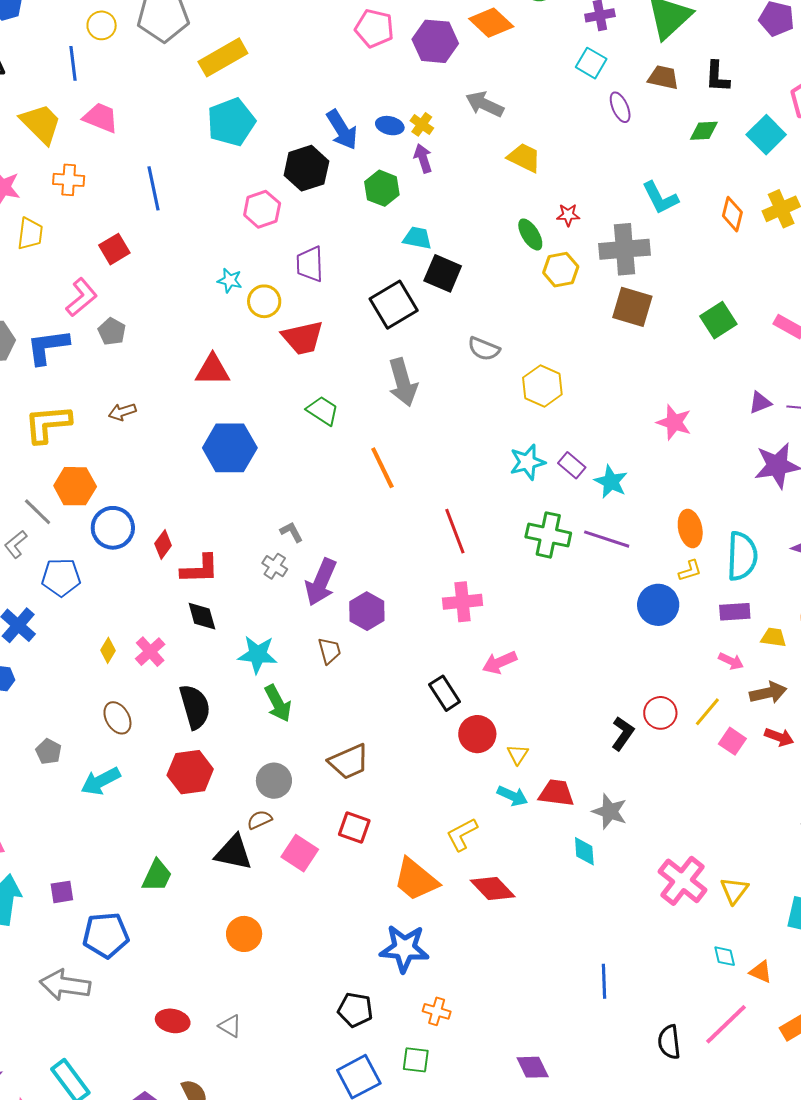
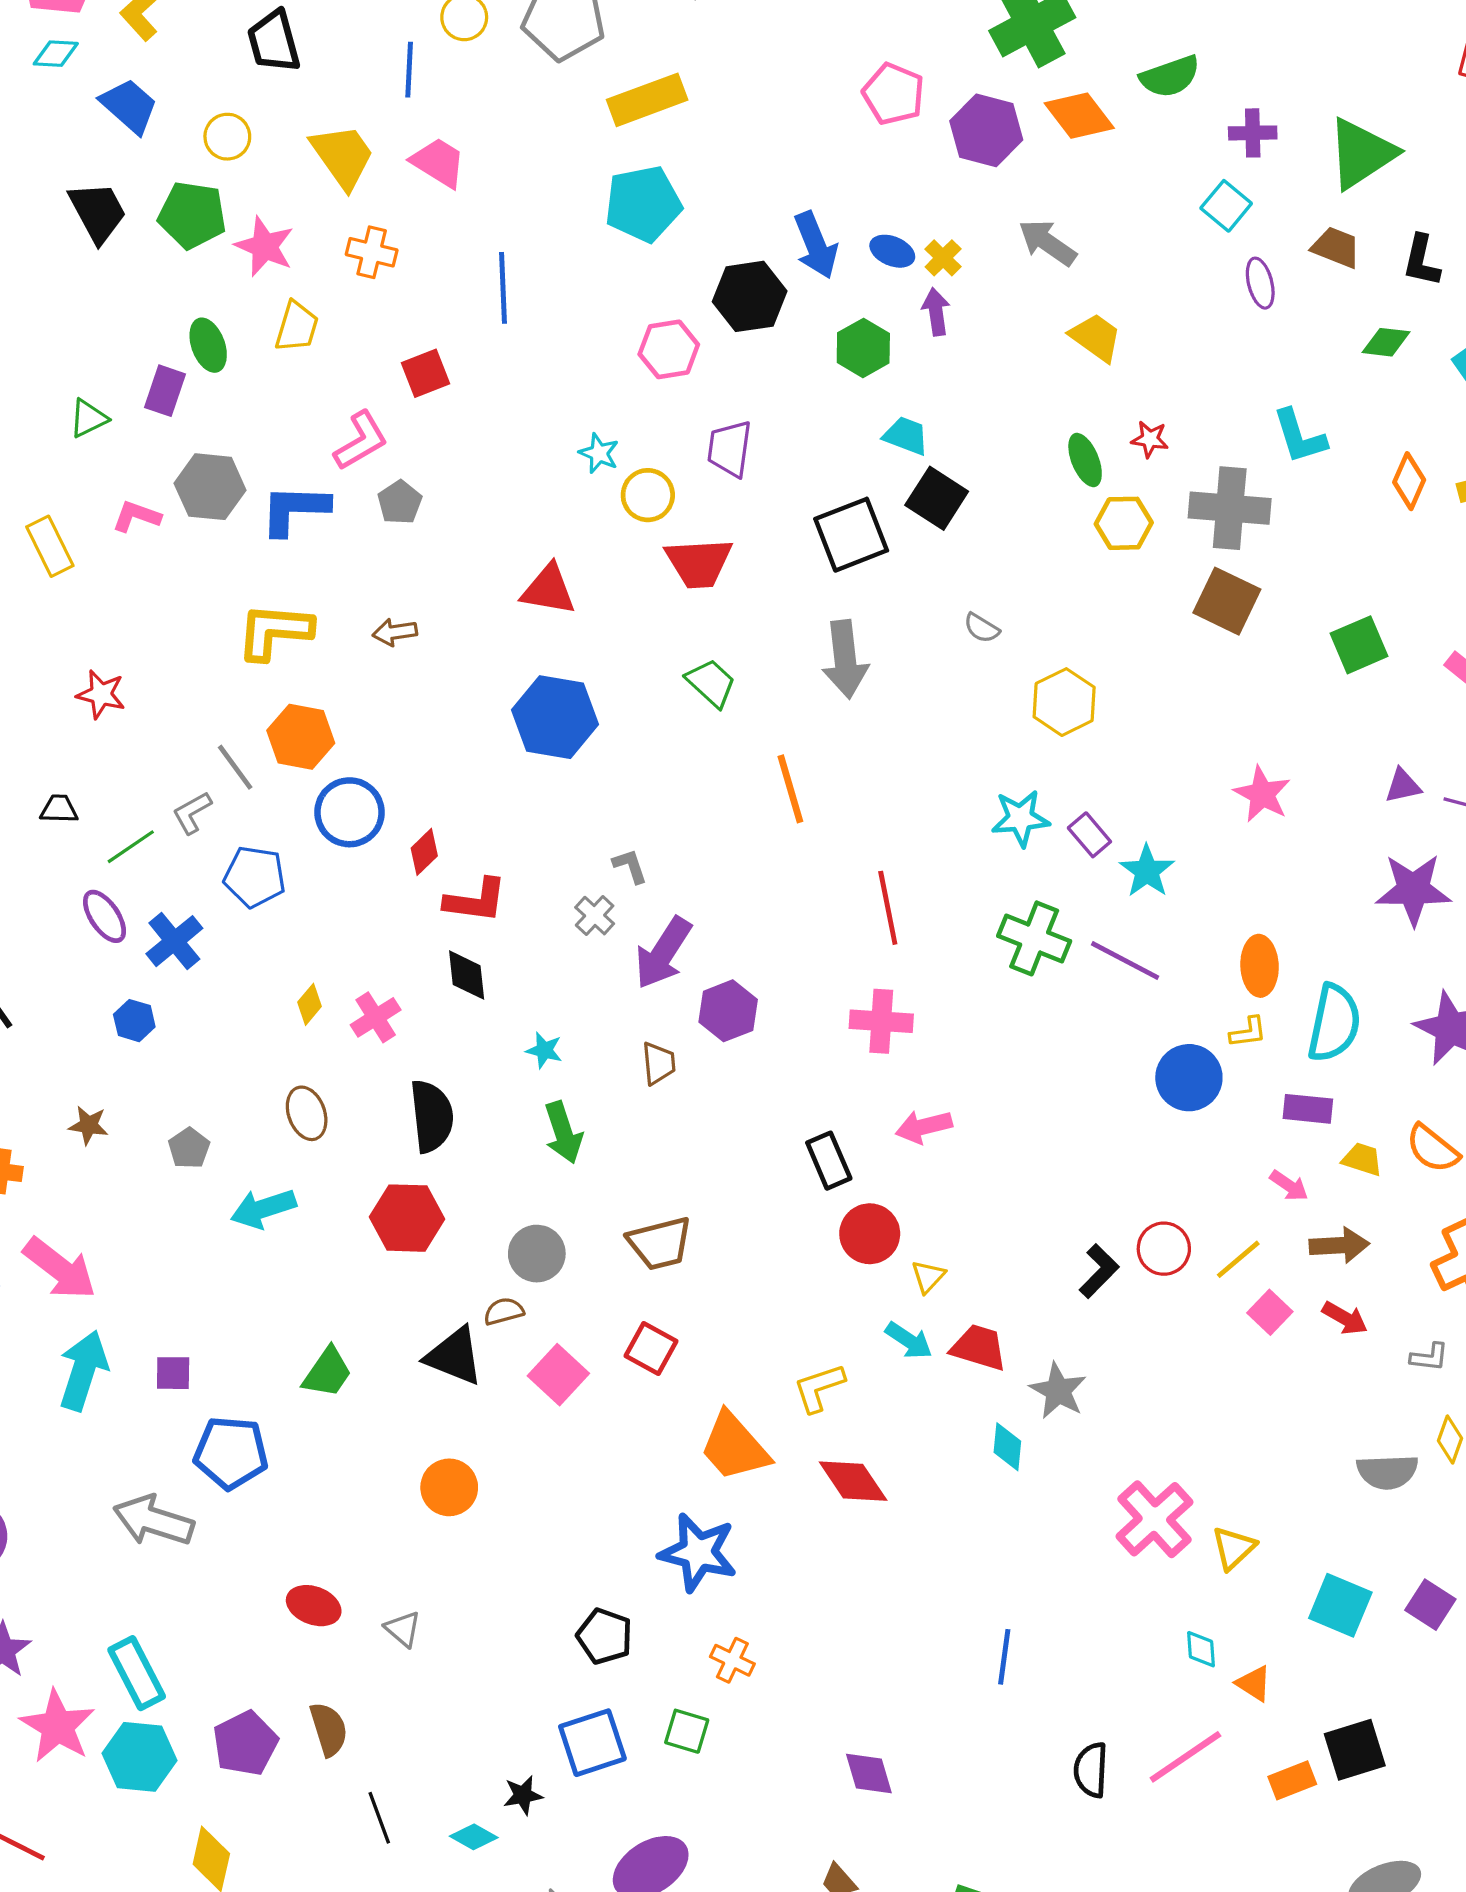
gray semicircle: (484, 349) -> (982, 628), size x0.7
cyan star: (258, 654) -> (544, 1050), size x0.6

